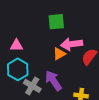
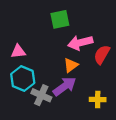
orange triangle: (59, 54) -> (71, 65), moved
purple arrow: (53, 81) -> (65, 86), turned 95

